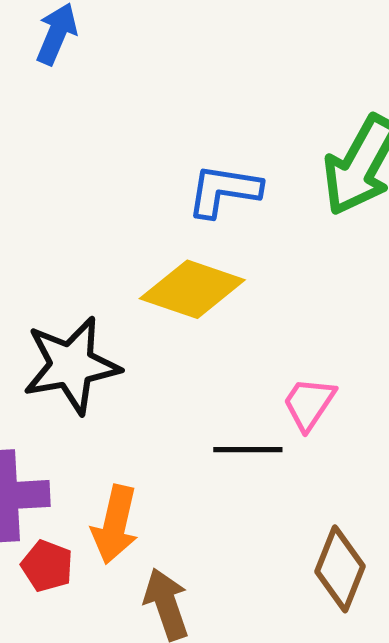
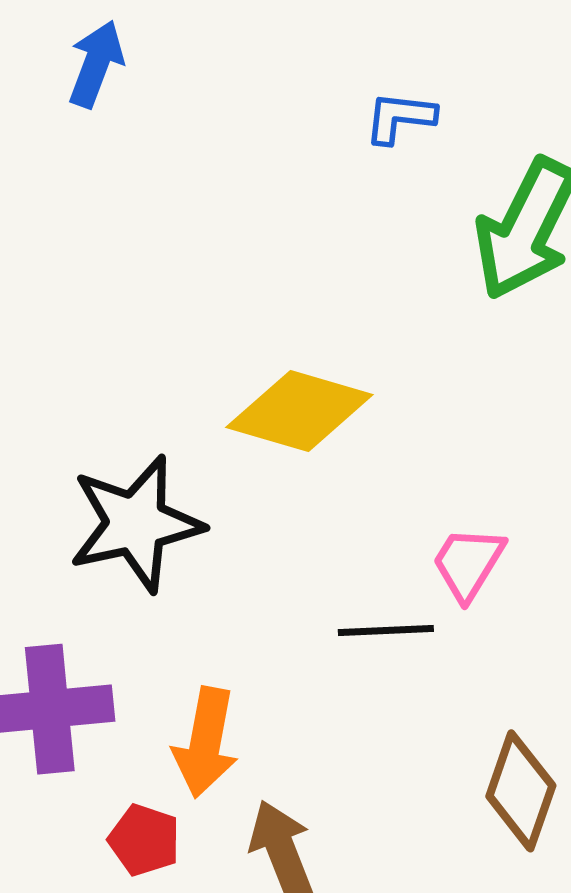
blue L-shape: (224, 191) -> (400, 118), moved, size x0.7
red pentagon: (47, 566) -> (144, 840), moved

